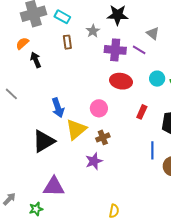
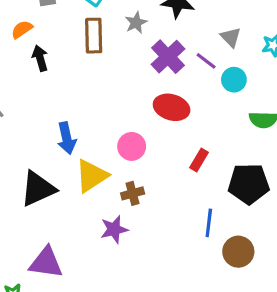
brown rectangle: (67, 42) -> (94, 36), size x1.5
purple cross: (115, 50) -> (168, 57), turned 35
cyan circle: (157, 79) -> (234, 80), moved

